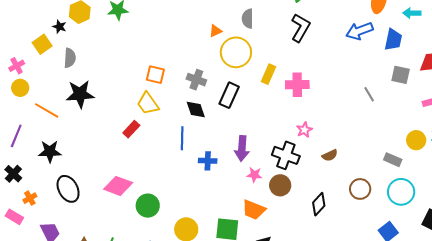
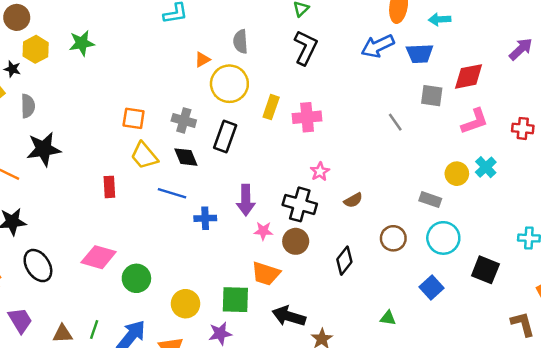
blue trapezoid: (393, 40) -> (420, 54), turned 80
yellow trapezoid: (148, 104) -> (144, 156), moved
red rectangle: (131, 129) -> (109, 187), turned -42
blue line: (182, 138) -> (172, 193), turned -70

